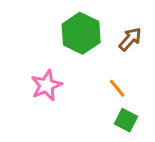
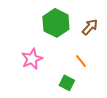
green square: (126, 120) -> (67, 83), moved

